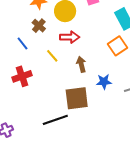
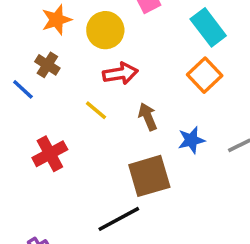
brown cross: (39, 26) -> (47, 65), moved
blue line: (23, 43) -> (23, 89), moved

